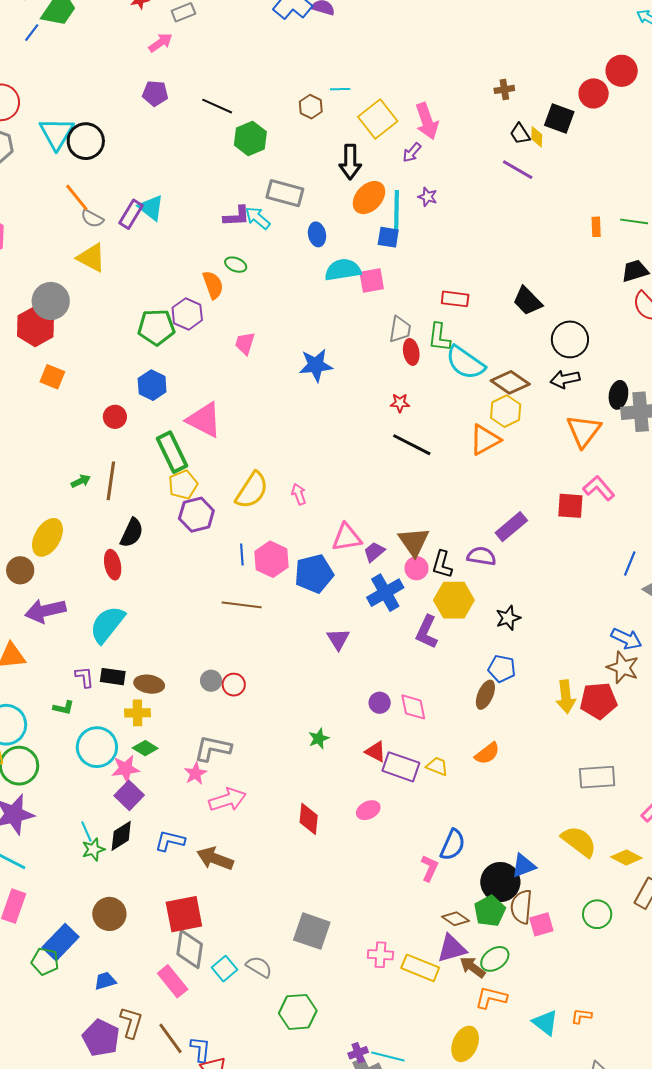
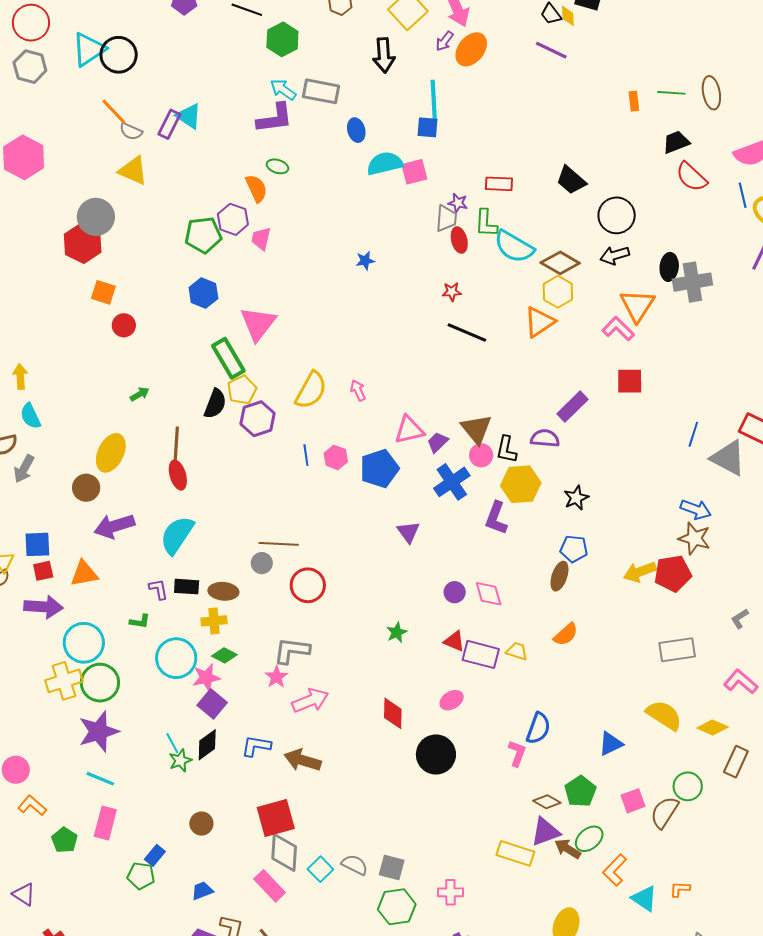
cyan triangle: (56, 133) -> (89, 49), turned 30
purple star: (428, 197) -> (458, 203), moved
orange ellipse: (369, 198) -> (471, 49), moved
purple L-shape: (237, 216) -> (275, 118), size x1.4
cyan arrow: (258, 218) -> (283, 90), moved
pink trapezoid: (245, 343) -> (261, 239), moved
blue star: (316, 365) -> (365, 261), size x0.6
red circle: (115, 417) -> (124, 325), moved
pink triangle: (204, 420) -> (258, 324), turned 45
brown line: (111, 481) -> (176, 446), moved
pink L-shape: (599, 488) -> (618, 329), moved
black semicircle: (132, 533) -> (215, 404), moved
pink hexagon: (272, 559) -> (336, 457), size x0.7
brown line: (242, 605) -> (279, 544), moved
gray circle: (211, 681) -> (262, 563), moved
red circle: (234, 685) -> (308, 585), size x1.5
yellow arrow: (566, 697) -> (640, 572), turned 80
black circle: (500, 882) -> (436, 754), moved
brown semicircle: (521, 907) -> (664, 812), moved, turned 32
brown circle: (109, 914) -> (201, 824), size x0.7
gray square: (312, 931) -> (392, 868), moved, size x0.7
blue rectangle: (61, 942) -> (155, 855), size x0.6
pink cross: (380, 955) -> (450, 892), moved
orange L-shape: (491, 998) -> (615, 870), moved, turned -56

